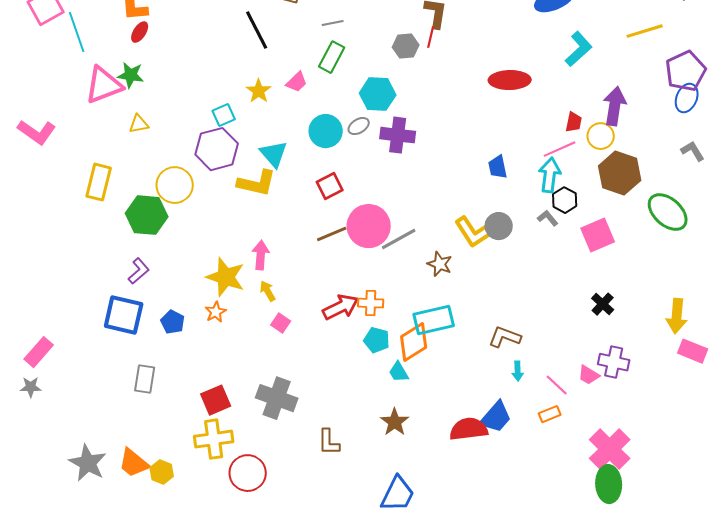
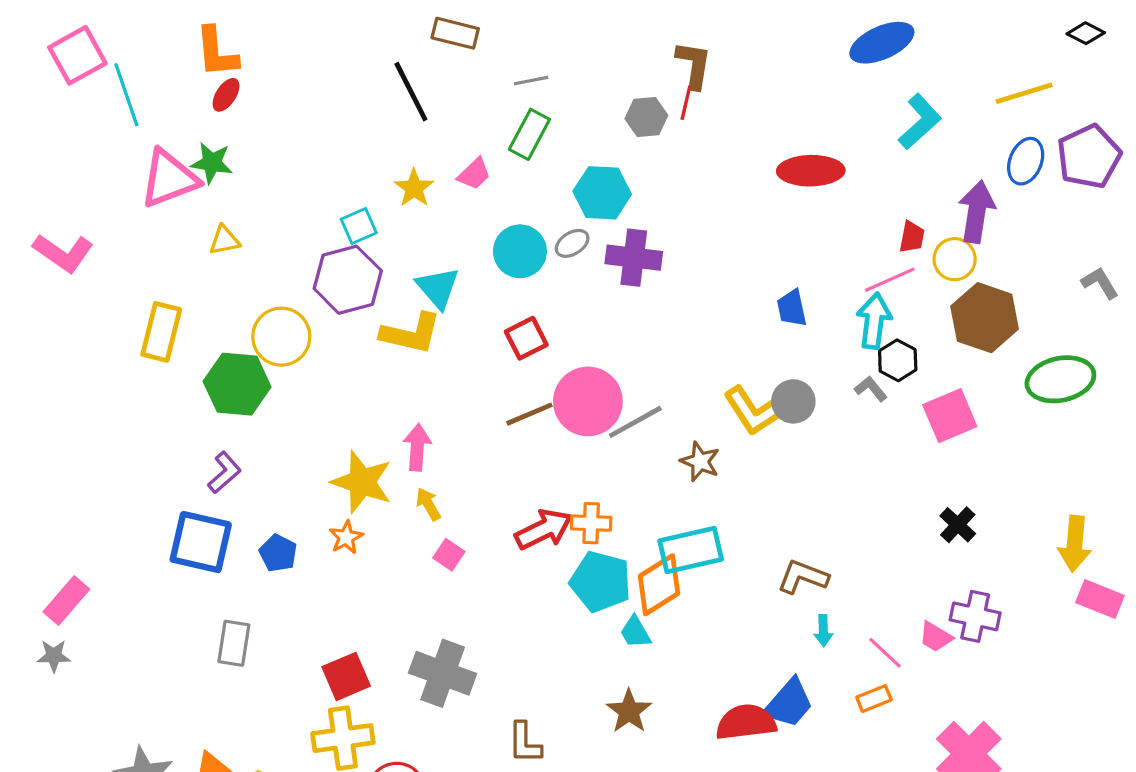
blue ellipse: (687, 98) -> (1026, 161), moved
green ellipse: (668, 212) -> (1060, 379), turned -54
cyan pentagon: (377, 340) -> (601, 582), size x1.5

